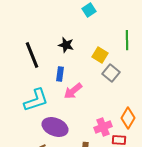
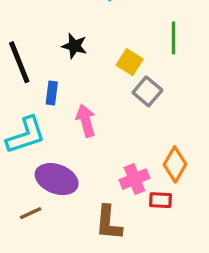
blue rectangle: (60, 74) -> (52, 93), moved
pink arrow: (73, 91) -> (86, 121), turned 114

